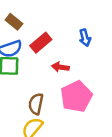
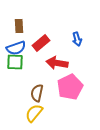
brown rectangle: (14, 22) -> (19, 26), turned 48
red arrow: (60, 67) -> (57, 63), size x1.5

